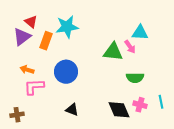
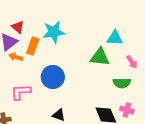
cyan triangle: (140, 33) -> (115, 38), moved
pink arrow: (130, 47) -> (132, 62), moved
orange arrow: (27, 70) -> (16, 57), moved

